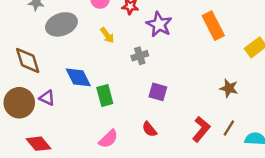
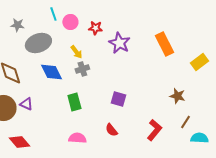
gray cross: (140, 56) -> (82, 69), moved
blue diamond: (78, 77) -> (51, 72), moved
brown line: (229, 128) -> (185, 122), moved
pink semicircle: (108, 139) -> (77, 138), turned -132

